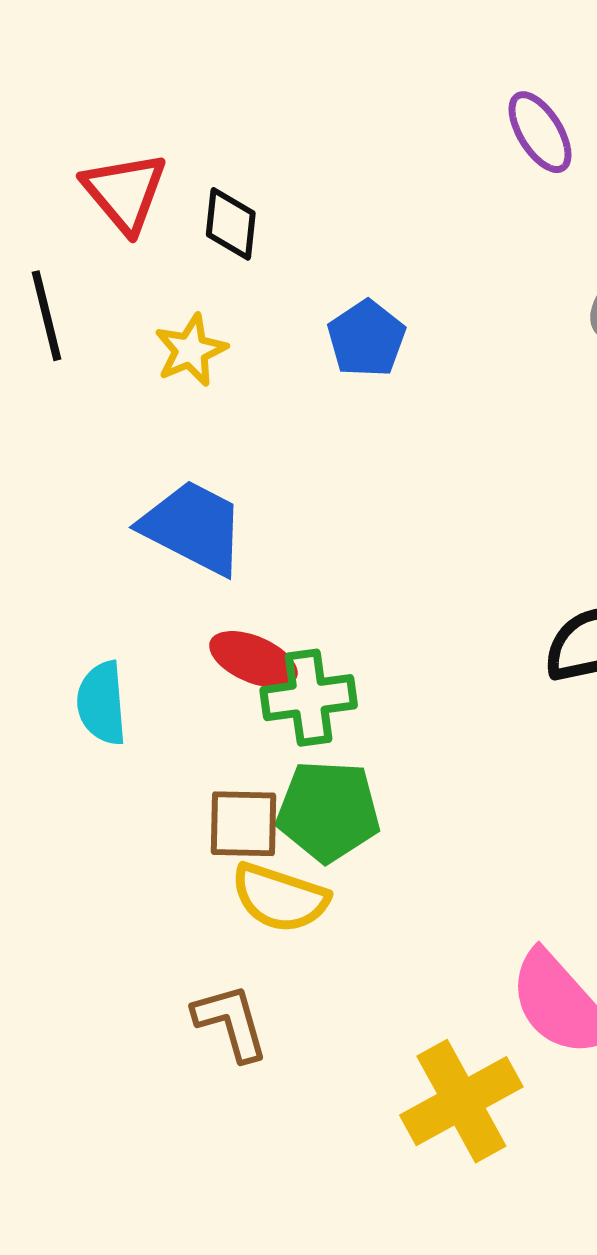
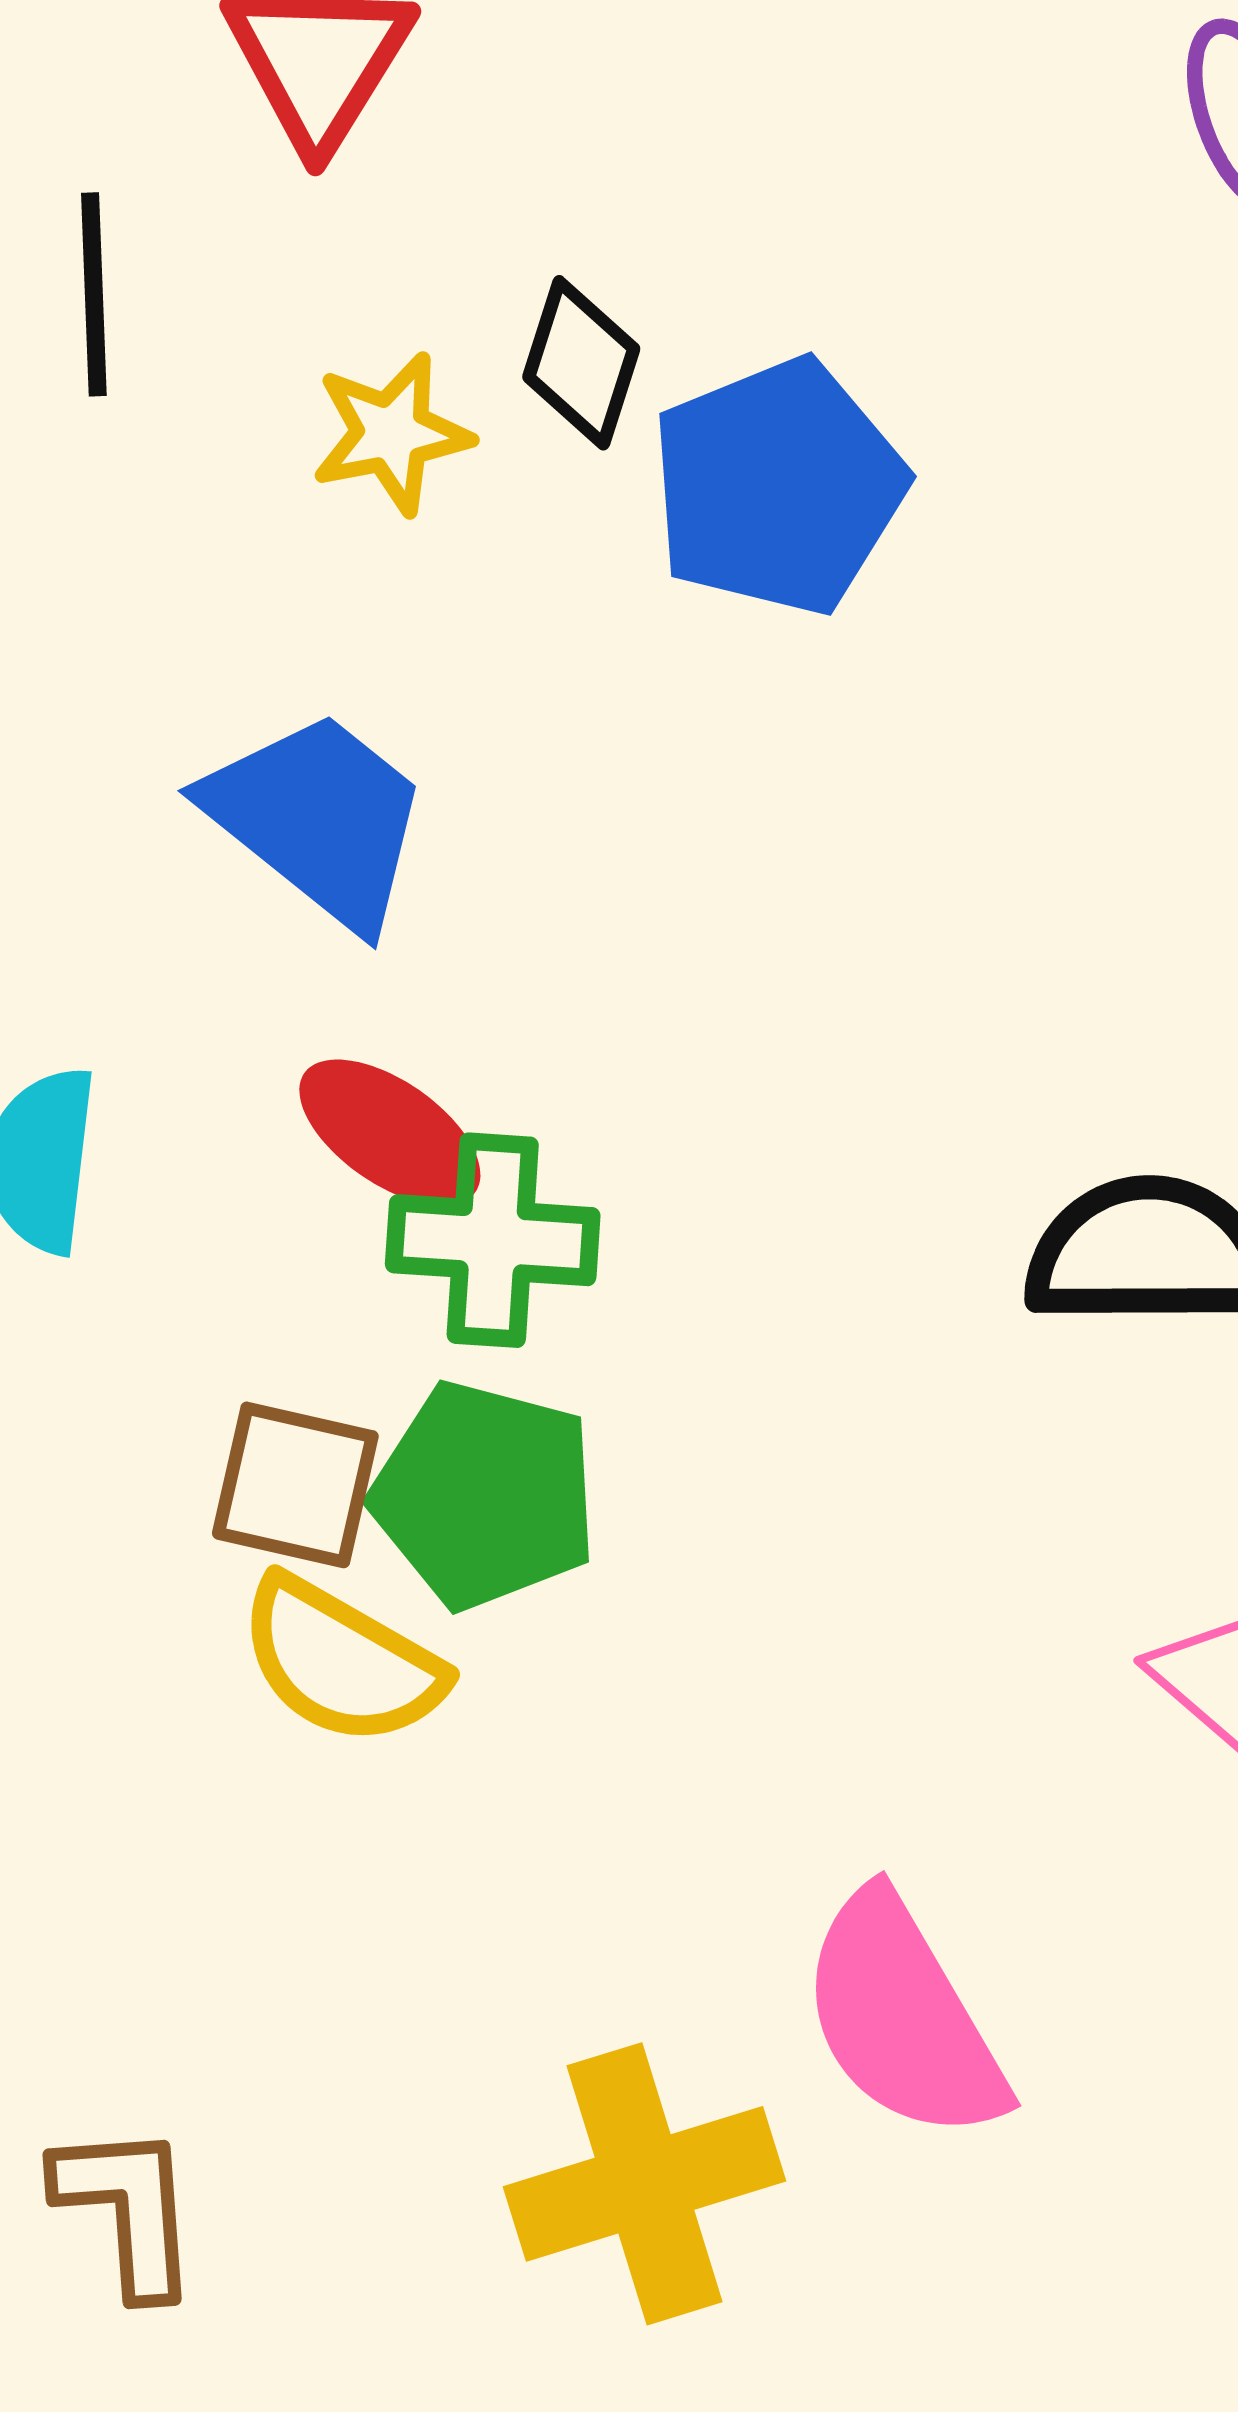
black diamond: (231, 224) -> (581, 363), moved
blue pentagon: (366, 339) -> (778, 487), size x1.5
brown L-shape: (231, 1022) -> (127, 2209), moved

